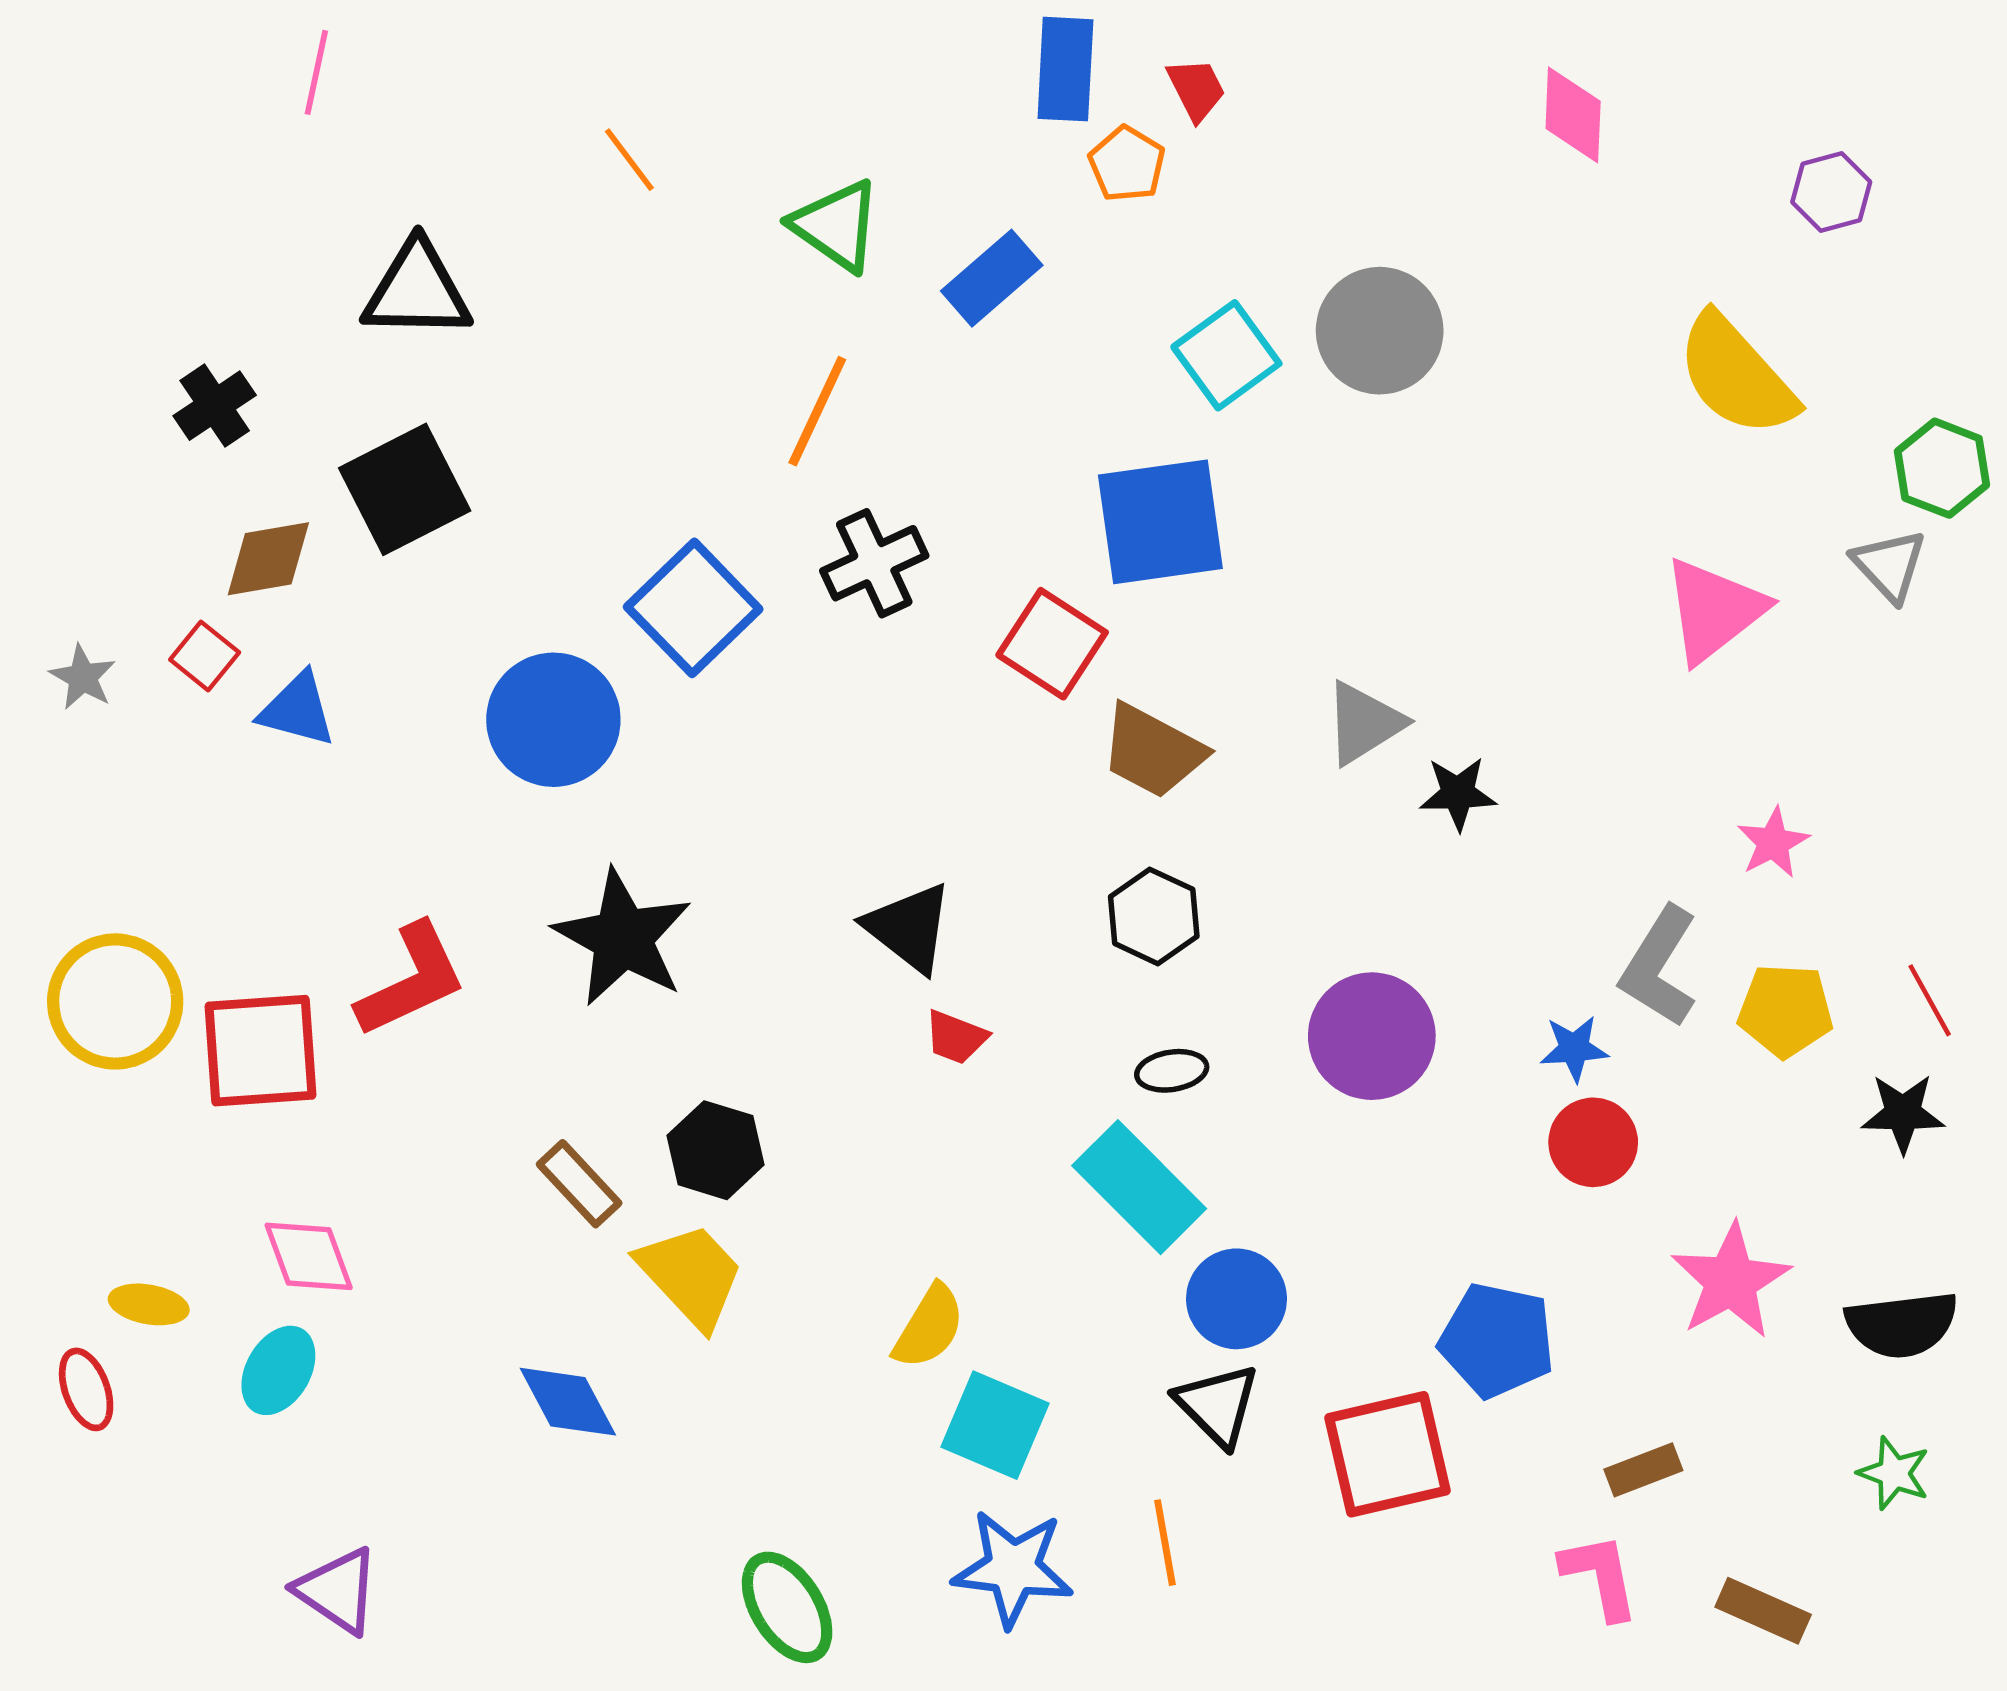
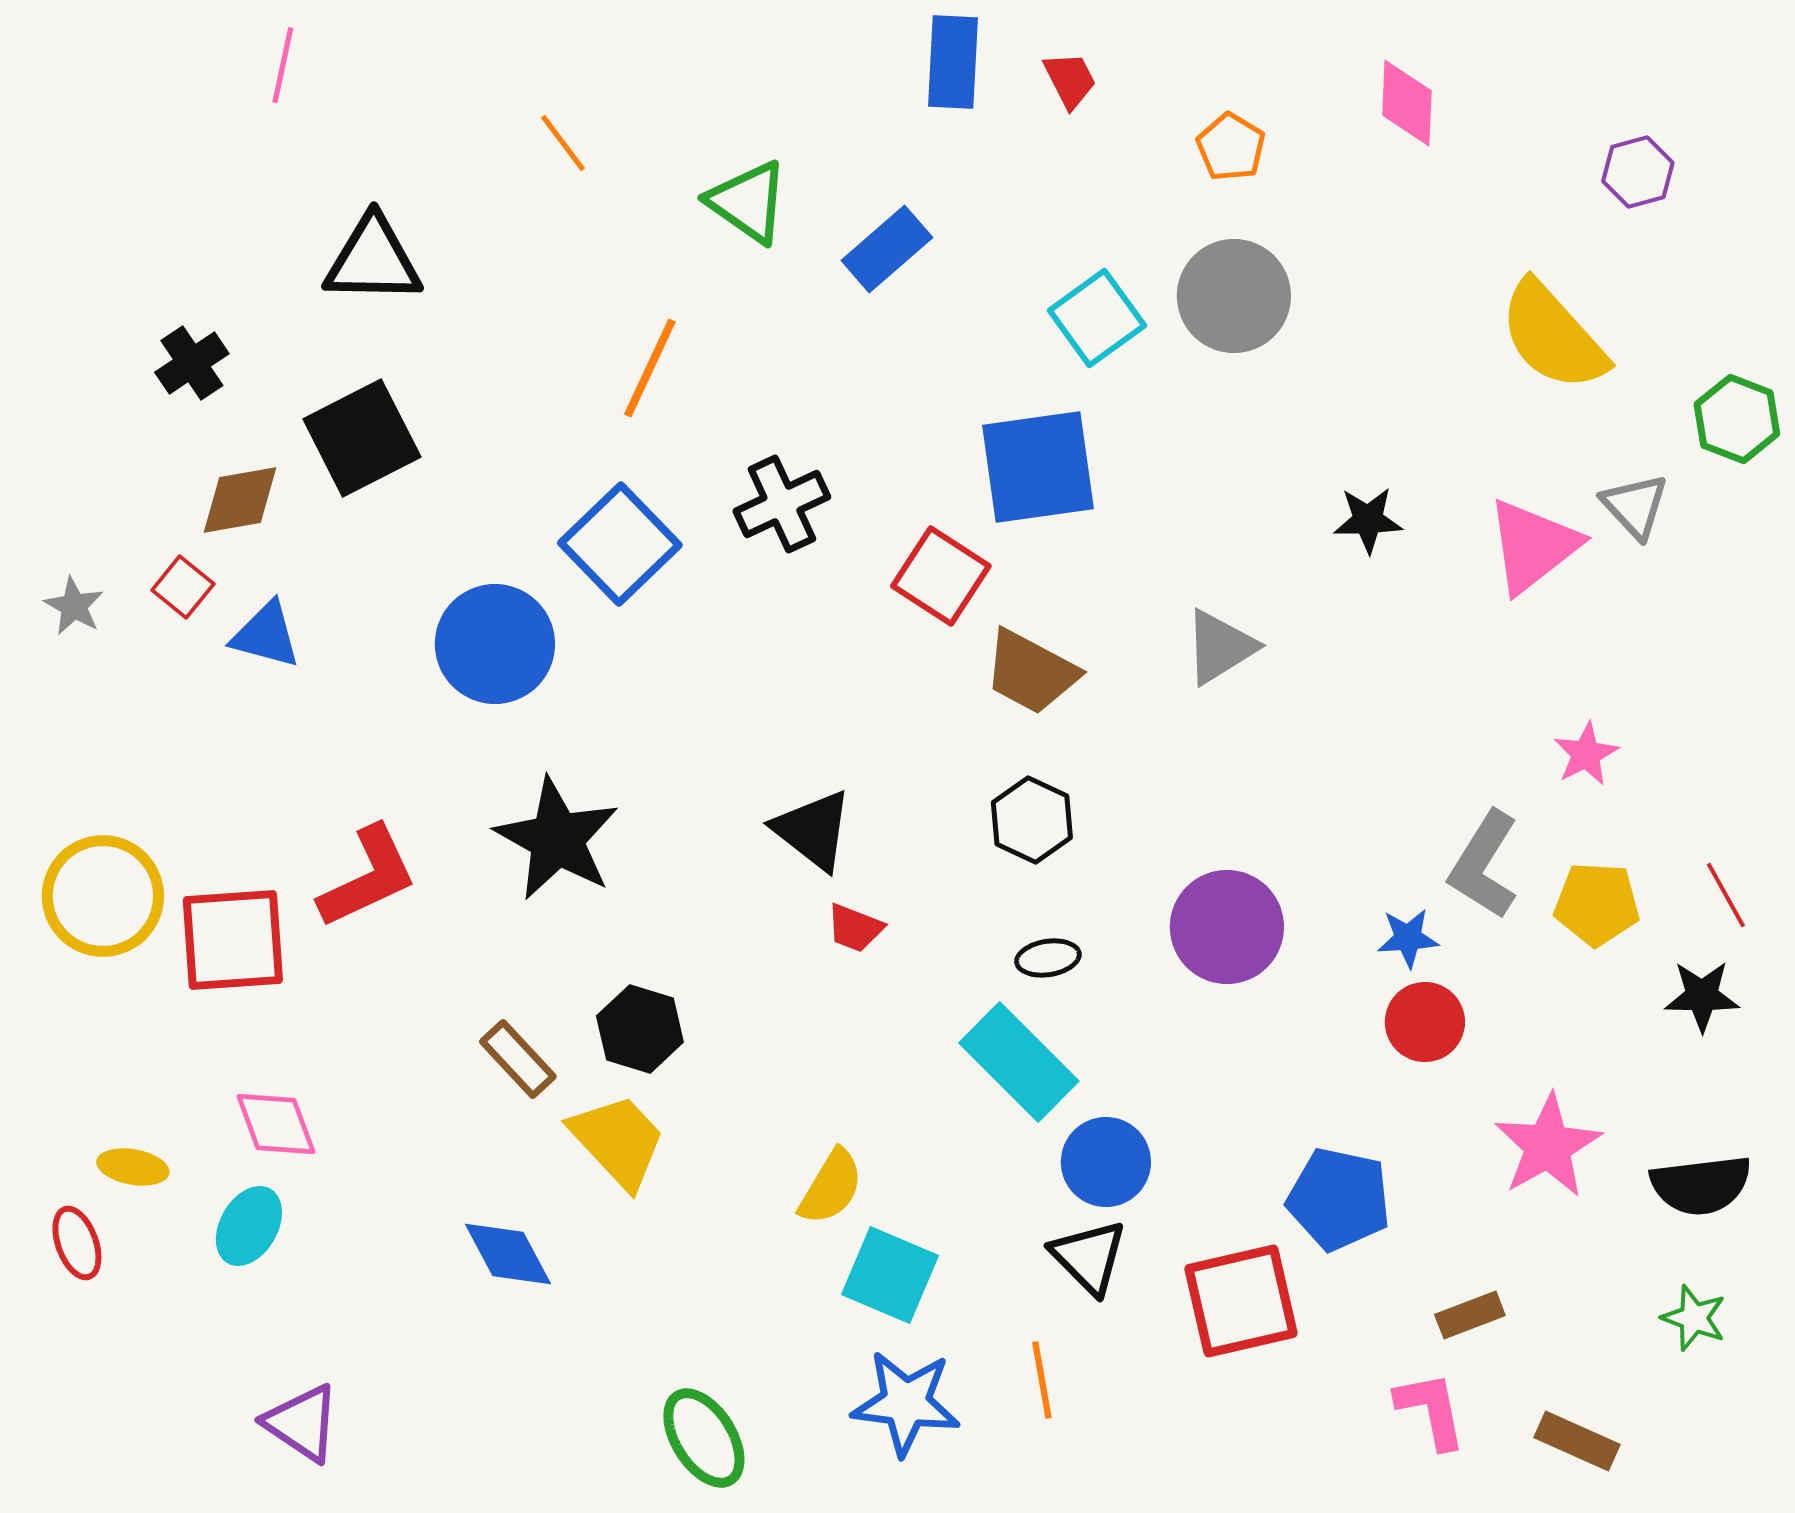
orange pentagon: (1127, 164) -> (1231, 147), moved
orange line: (817, 411) -> (650, 368), moved
gray triangle: (1889, 565) -> (1635, 506), moved
black star: (1458, 794) -> (1368, 520), moved

